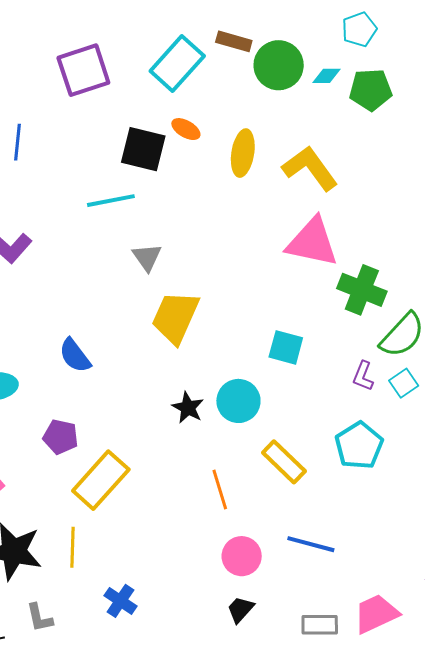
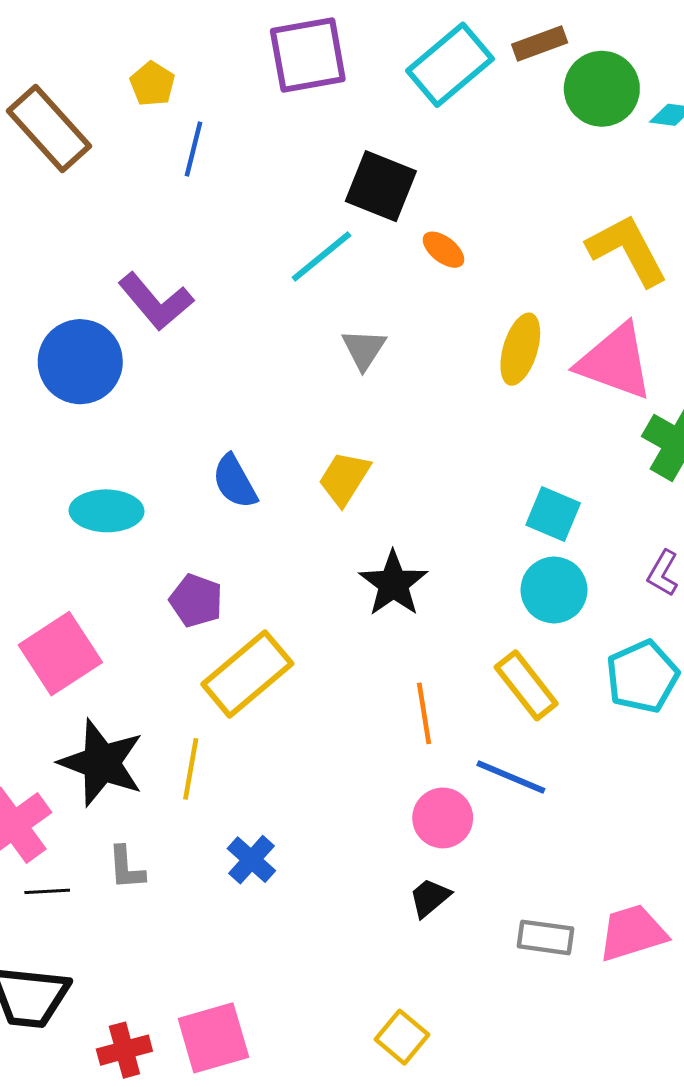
brown rectangle: (234, 41) -> (540, 43), turned -44
orange ellipse: (186, 129) -> (443, 250), moved
yellow ellipse: (243, 153) -> (520, 349), moved
cyan line: (111, 201) -> (321, 257), turned -36
yellow trapezoid: (175, 317) -> (344, 478), moved, size x0.7
cyan circle: (238, 401) -> (554, 590), moved
black star: (188, 408) -> (393, 584), size x1.4
blue line: (311, 544) -> (511, 777), moved

